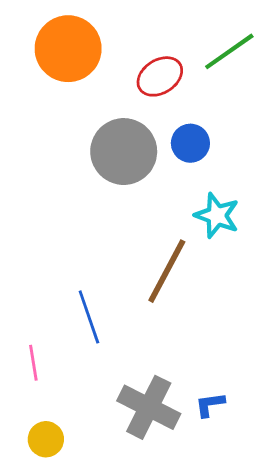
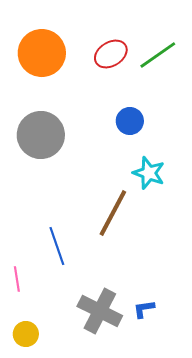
red ellipse: (160, 76) -> (111, 54), moved
gray circle: (124, 152) -> (41, 135), moved

